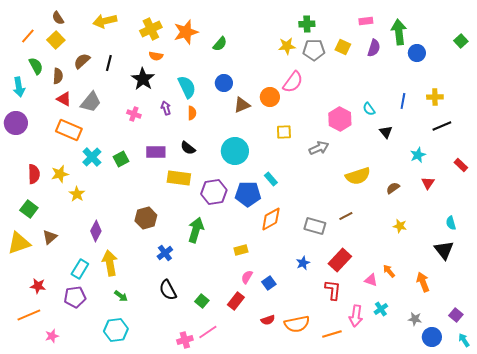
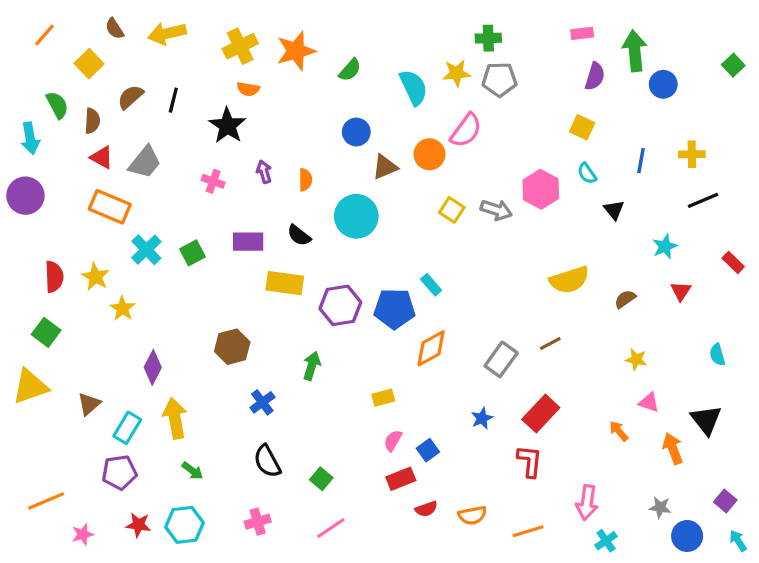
brown semicircle: (58, 18) -> (115, 29), moved
orange line: (28, 36) -> (45, 35), moved
yellow square: (343, 47) -> (582, 127), moved
cyan semicircle: (187, 87) -> (414, 87), moved
yellow square: (284, 132) -> (452, 210), turned 35
gray arrow: (319, 148) -> (496, 210), moved, turned 42
cyan circle: (235, 151) -> (356, 216), moved
yellow star: (60, 174) -> (95, 277), turned -30
gray rectangle: (315, 226) -> (501, 359), turned -70
green arrow: (196, 230) -> (312, 366), size x0.7
brown triangle: (50, 237) -> (89, 404), moved
black triangle: (444, 250) -> (706, 420), moved
pink triangle: (371, 280) -> (649, 402), moved
red star: (38, 286) -> (138, 525), moved
red rectangle: (236, 301) -> (401, 479), moved, turned 30
cyan cross: (381, 309) -> (606, 541), moved
pink arrow: (356, 316) -> (587, 503), moved
orange semicircle: (297, 324) -> (472, 515), size x0.7
pink cross: (185, 340) -> (258, 522), moved

